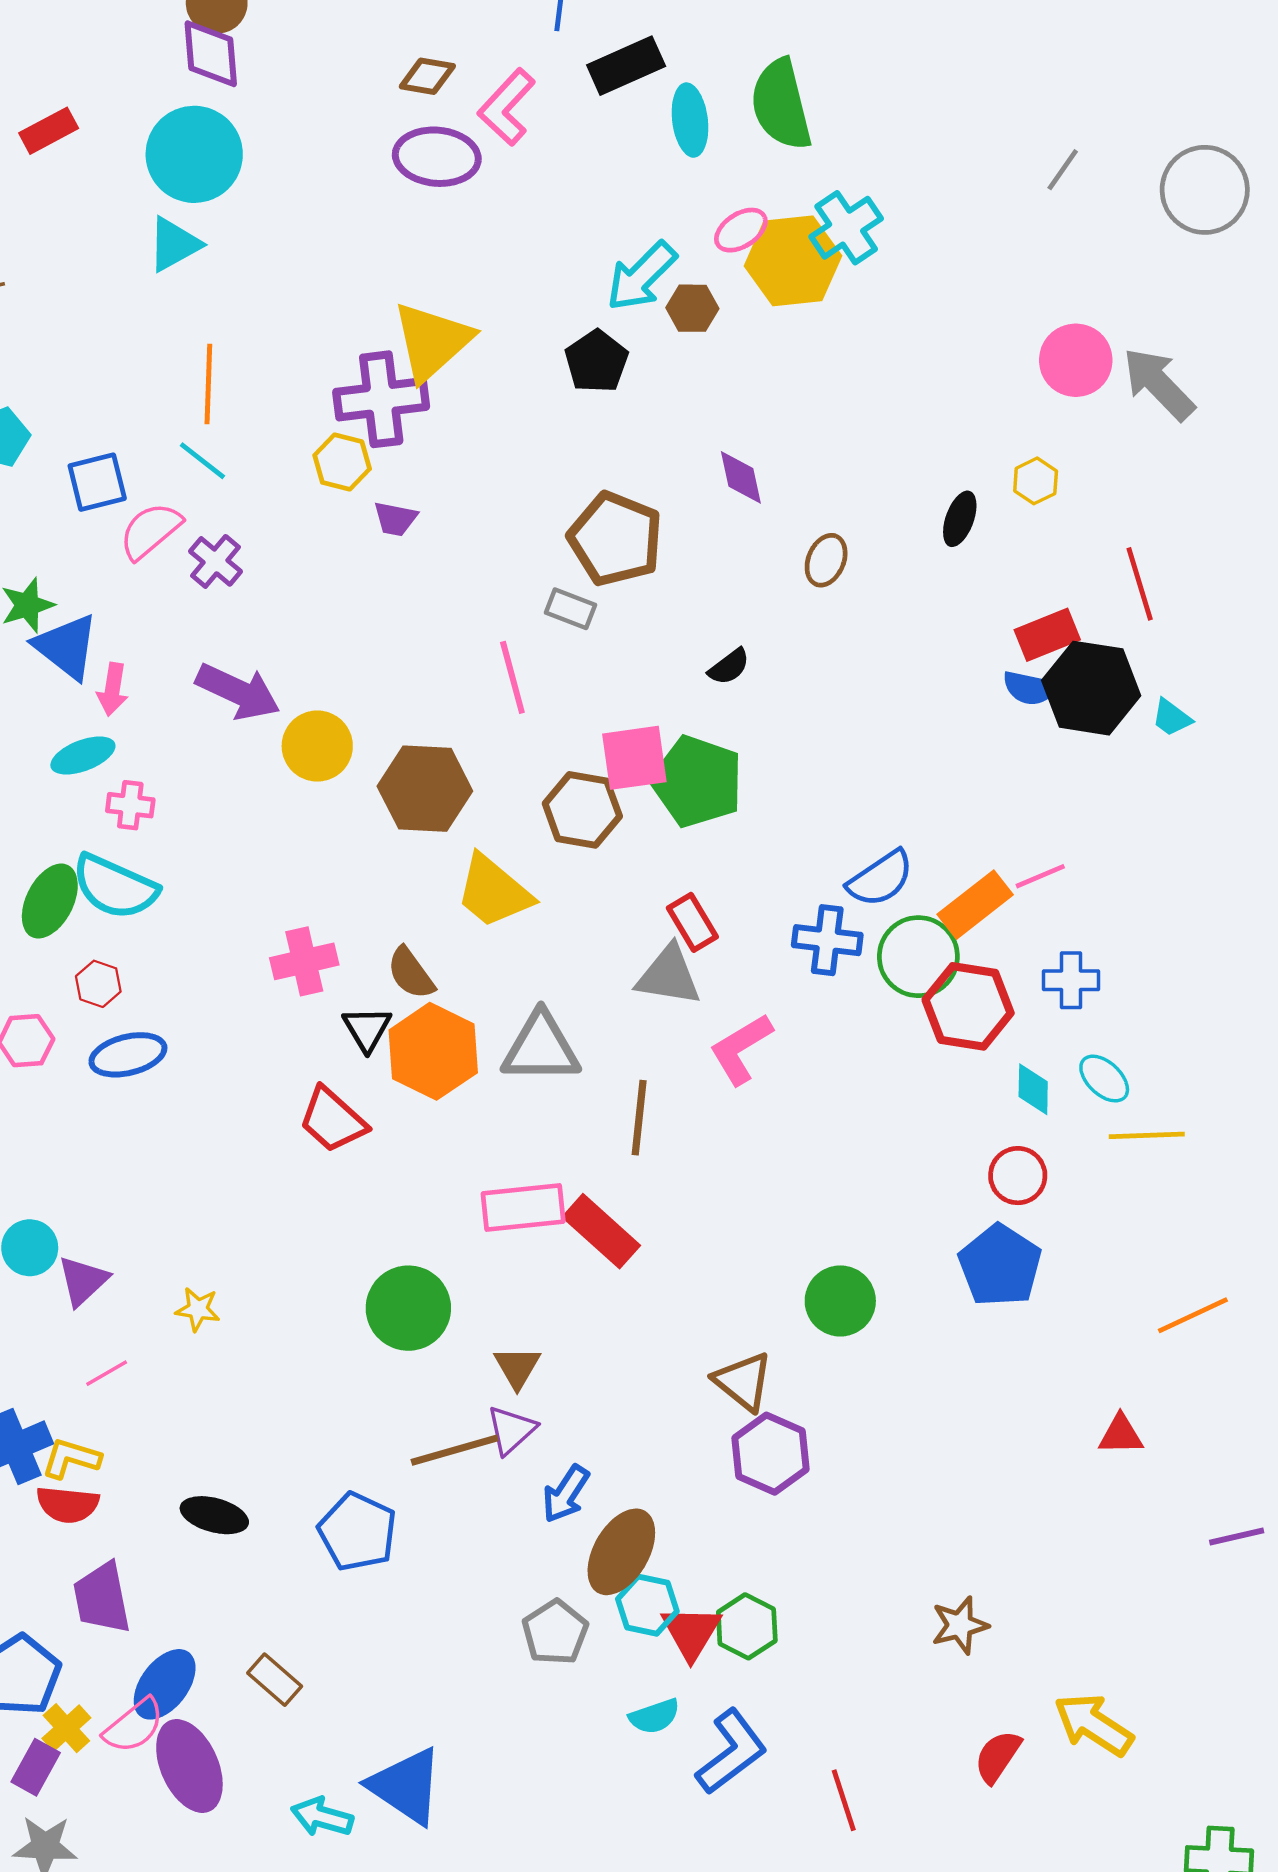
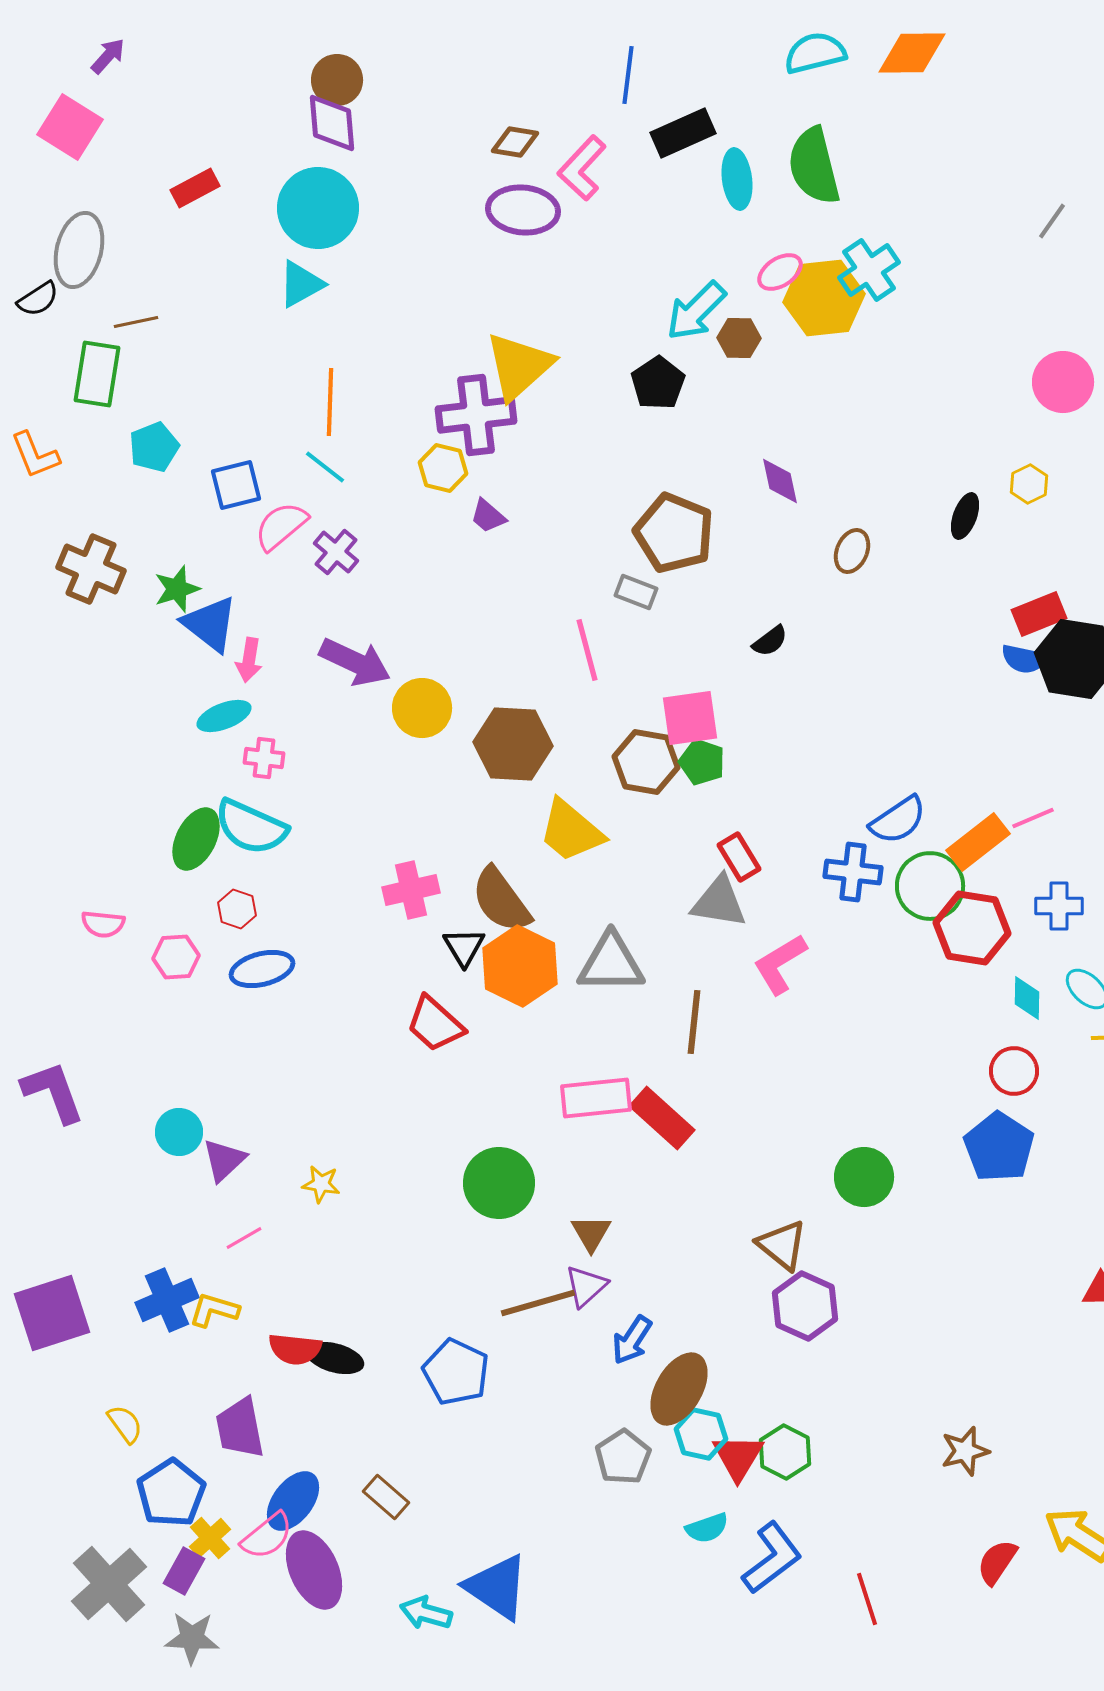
purple trapezoid: (395, 519) -> (488, 516), turned 30
green pentagon: (697, 782) -> (702, 762), moved, size x0.6
brown semicircle: (411, 973) -> (501, 900), size x1.5
red semicircle: (68, 1505) -> (295, 1349), moved

